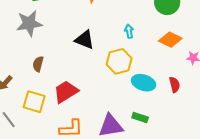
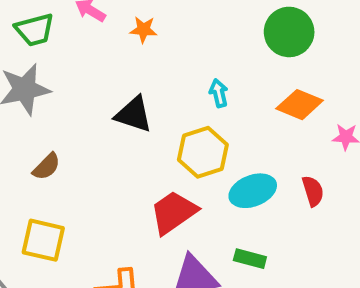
brown semicircle: (38, 64) -> (46, 167), turned -147
cyan ellipse: (144, 83) -> (253, 191), turned -35
red trapezoid: (66, 92) -> (173, 212), moved

